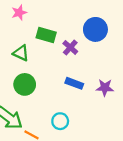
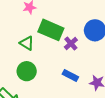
green rectangle: (46, 35) -> (51, 30), size x1.4

